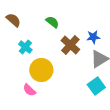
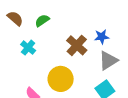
green semicircle: (52, 22) -> (42, 21), moved, turned -72
yellow circle: (41, 70) -> (61, 79), moved

